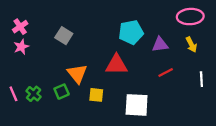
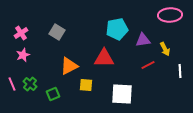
pink cross: (20, 27) -> (21, 33), moved
yellow arrow: (191, 45) -> (165, 49), moved
pink star: (21, 47) -> (23, 55), moved
orange triangle: (77, 74) -> (69, 66), turned 42
green square: (62, 92) -> (53, 94), moved

